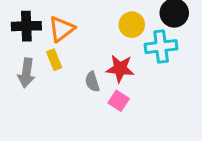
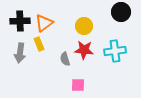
yellow circle: (132, 25) -> (84, 26), moved
cyan cross: (161, 47) -> (115, 51), moved
pink square: (119, 101) -> (78, 85), moved, turned -32

